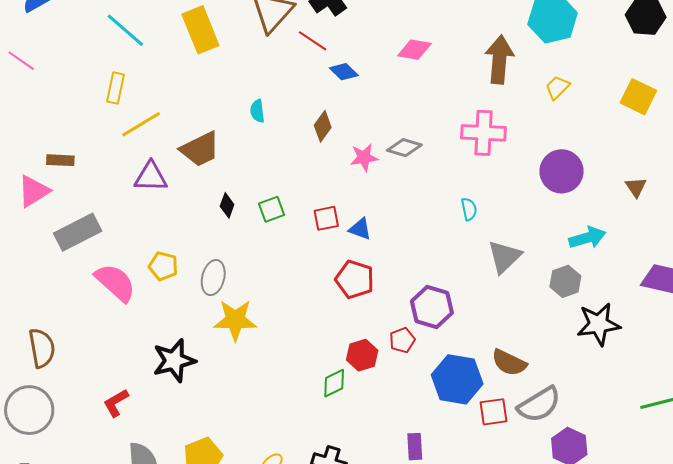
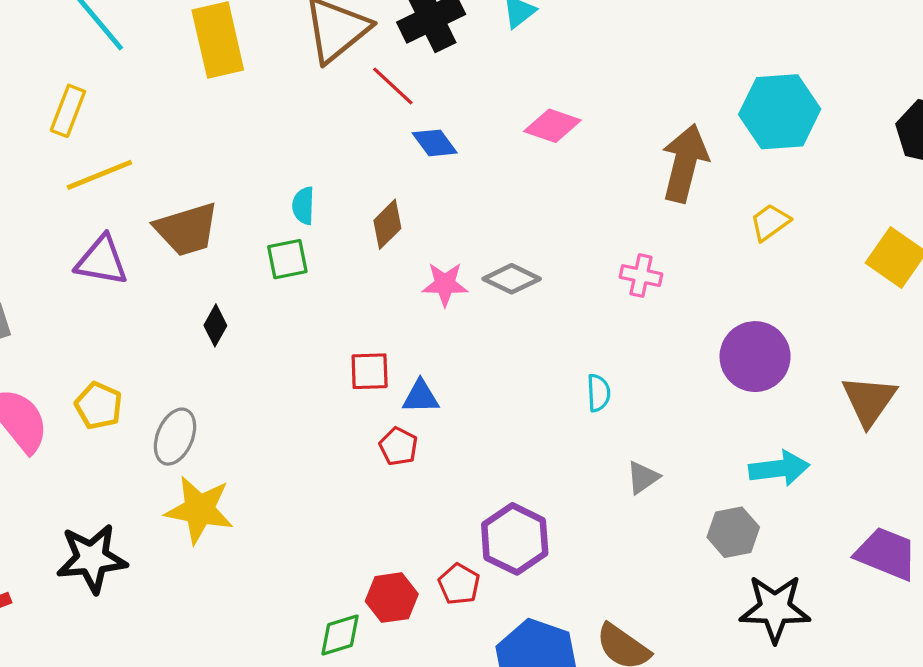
cyan semicircle: (257, 111) -> (303, 206), moved
pink cross: (484, 133) -> (641, 276), size x0.6
brown triangle: (636, 187) -> (869, 400), size x1.6
green square: (271, 209) -> (287, 259), moved
blue triangle: (360, 229) -> (421, 397), turned -30
gray triangle: (504, 257) -> (643, 477), size x0.6
red pentagon: (355, 279) -> (398, 446), moved, size x0.6
red pentagon: (402, 340) -> (459, 584), turned -30

